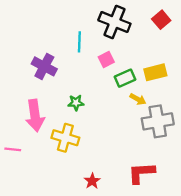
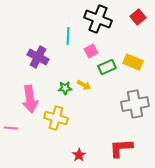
yellow rectangle: (155, 72) -> (133, 62), turned 36
yellow arrow: (138, 99) -> (84, 85), moved

